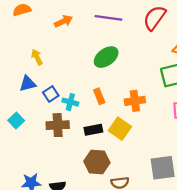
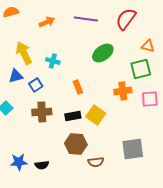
yellow arrow: (37, 57) -> (24, 53), size x1.6
green ellipse: (106, 57) -> (103, 53), moved
orange cross: (135, 101) -> (123, 91), moved
cyan cross: (70, 102) -> (53, 61), moved

